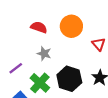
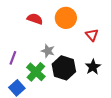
gray star: (44, 54) -> (48, 51), moved
purple line: (16, 68) -> (13, 58), turned -32

